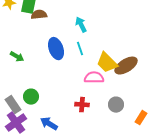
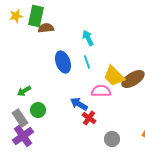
green arrow: (17, 57) -> (24, 91), moved, turned 120
red cross: (82, 105) -> (89, 118), turned 32
gray circle: (116, 105) -> (112, 139), moved
blue arrow: (49, 124) -> (79, 104), moved

